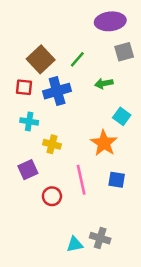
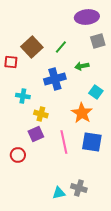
red square: (24, 87) -> (11, 62), moved
blue cross: (57, 91) -> (55, 79), moved
purple square: (28, 170) -> (36, 134), moved
blue square: (117, 180) -> (92, 142), size x1.5
red circle: (52, 196) -> (18, 155), moved

